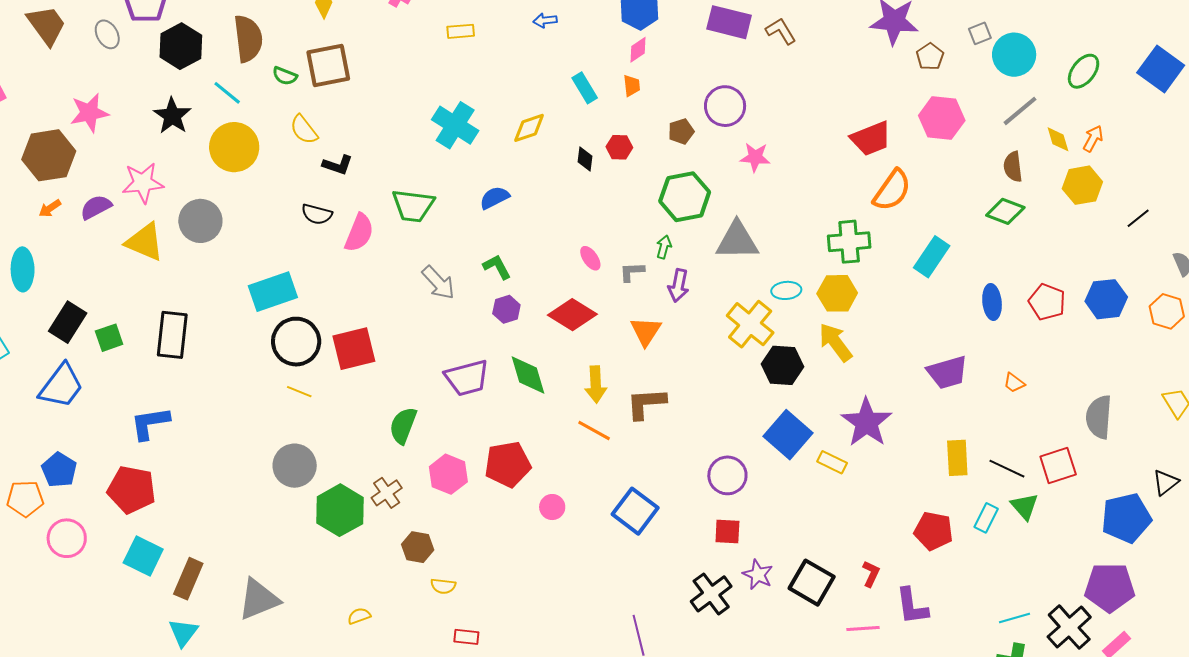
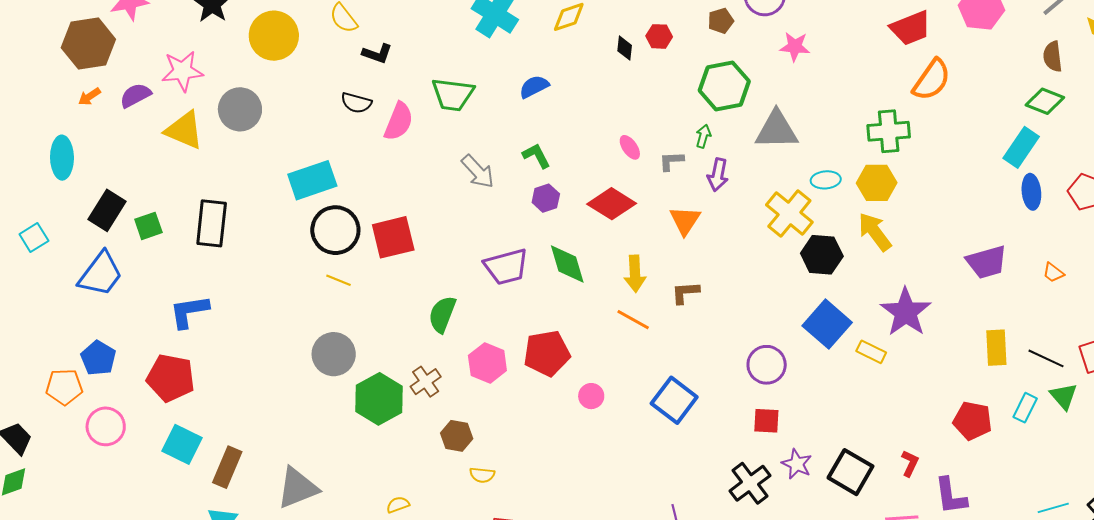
cyan rectangle: (932, 257) -> (1021, 147), moved
brown L-shape: (646, 403) -> (685, 293), size x0.7

